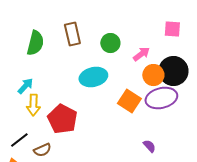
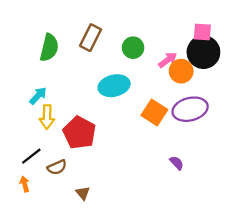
brown rectangle: (72, 34) -> (91, 38), turned 40
black circle: (173, 71) -> (203, 52), moved
orange circle: (153, 75) -> (181, 71), moved

